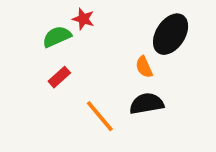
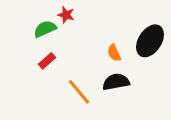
black ellipse: (171, 34) -> (150, 41), moved

